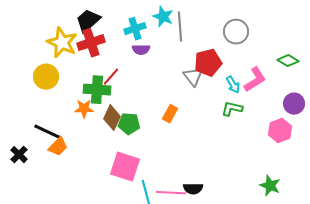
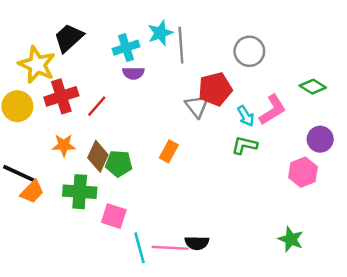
cyan star: (163, 17) -> (160, 33), turned 30
red cross: (91, 43) -> (61, 96), moved
green cross: (97, 90) -> (80, 192), moved
pink square: (125, 167) -> (114, 216), size x0.7

